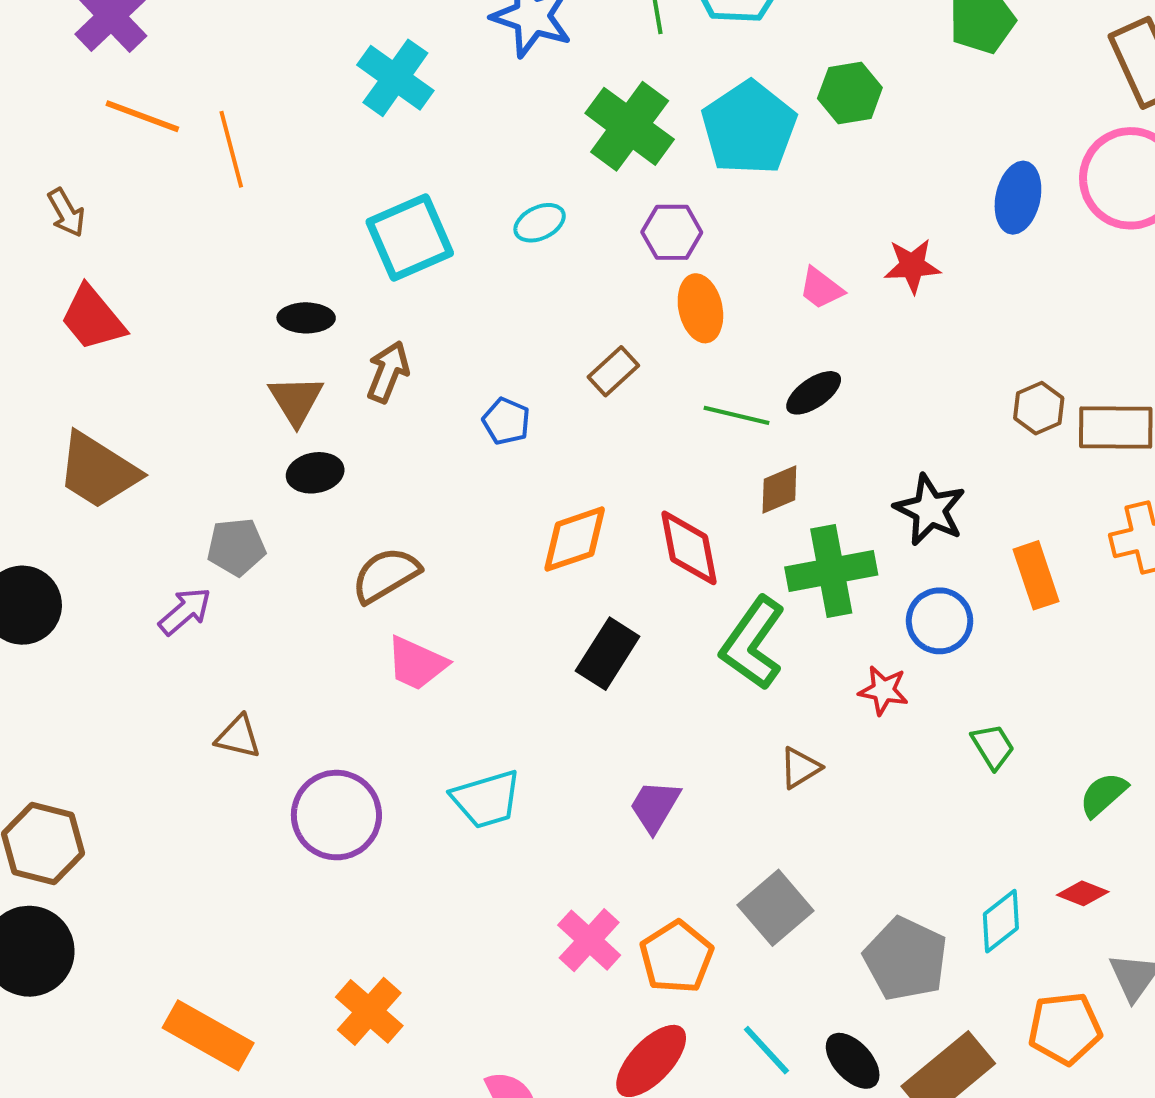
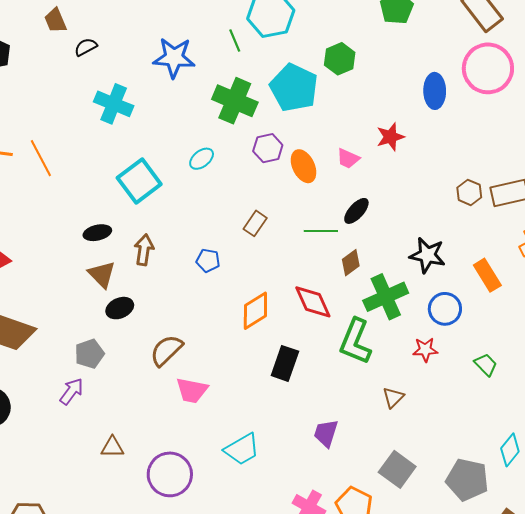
orange ellipse: (700, 308) -> (304, 166), moved

